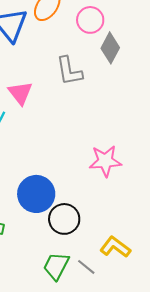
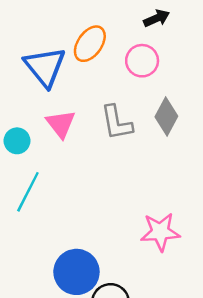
gray diamond: (110, 48) -> (166, 117), moved
pink triangle: (20, 93) -> (61, 124), moved

